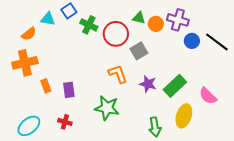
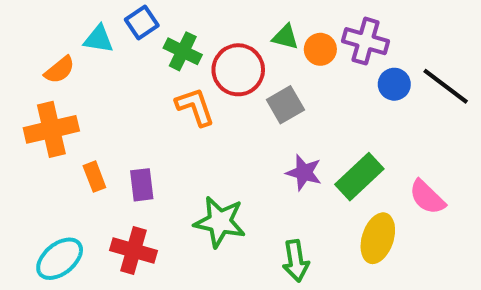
orange L-shape: (118, 74) -> (195, 107), moved
red cross: (65, 122) -> (133, 251), size x1.5
green arrow: (155, 127) -> (296, 261), moved

